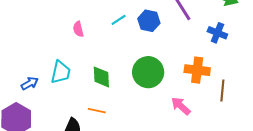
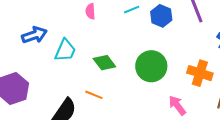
green diamond: (101, 77) -> (104, 63), turned -45
blue arrow: (30, 83) -> (34, 35), moved, size x1.4

